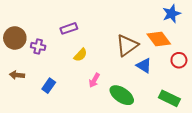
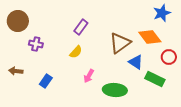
purple rectangle: (69, 28) -> (81, 27), moved, turned -35
brown circle: (15, 38) -> (18, 21), moved
green ellipse: (122, 95) -> (115, 90), turned -30
green rectangle: (169, 98) -> (155, 79), moved

